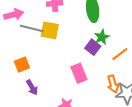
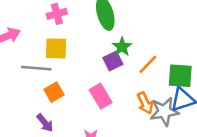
gray line: (32, 28) -> (36, 68), moved
purple square: (93, 47) -> (113, 61), turned 35
orange square: (22, 65) -> (54, 92), moved

